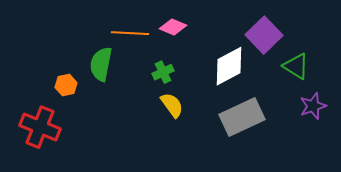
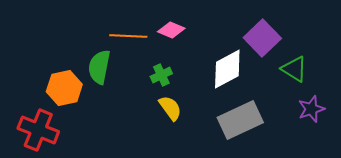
orange hexagon: (66, 85) -> (64, 88), size x1.6

